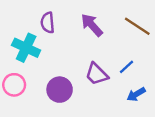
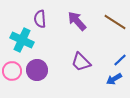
blue line: (127, 67) -> (120, 60), moved
purple circle: (60, 90) -> (37, 70), moved

